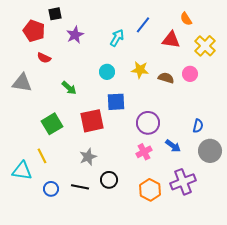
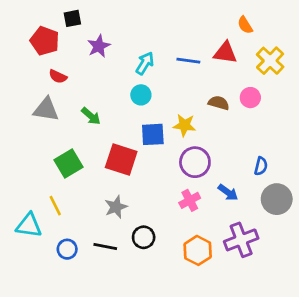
blue line: (143, 25) -> (188, 61), moved, turned 60
cyan arrow: (117, 38) -> (145, 63), moved
yellow star: (140, 70) -> (184, 125), moved
gray triangle: (22, 83) -> (46, 109), moved
red square: (92, 121) -> (121, 160), turned 30

